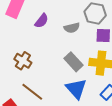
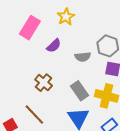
brown cross: (23, 61) -> (44, 83), moved

